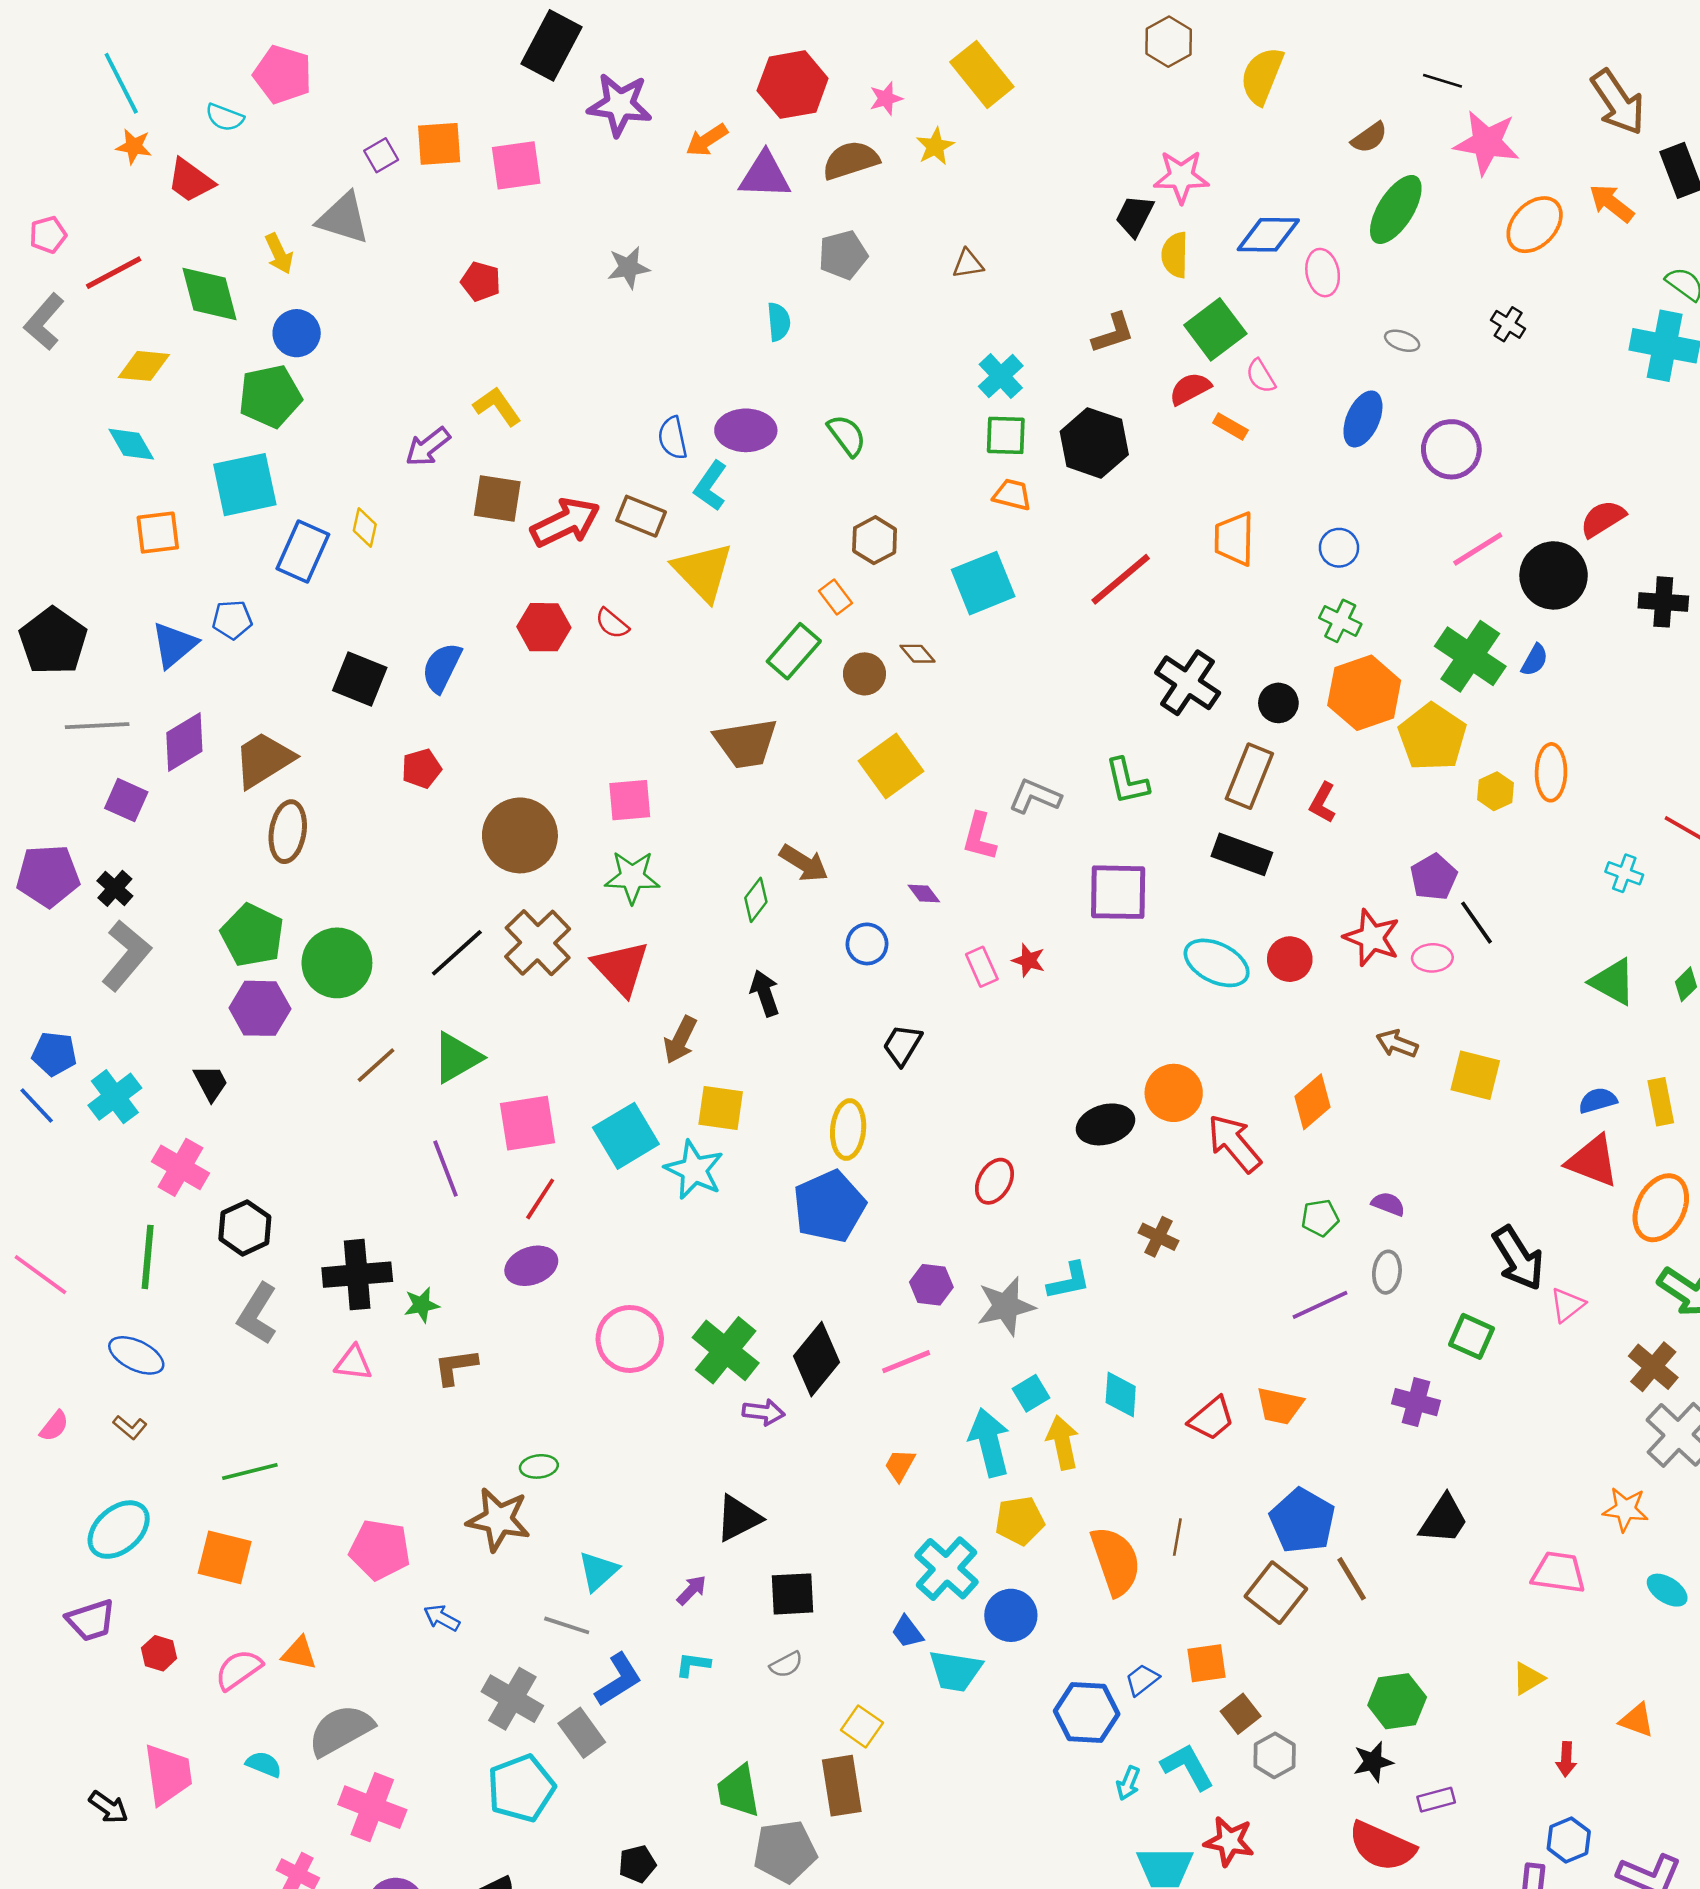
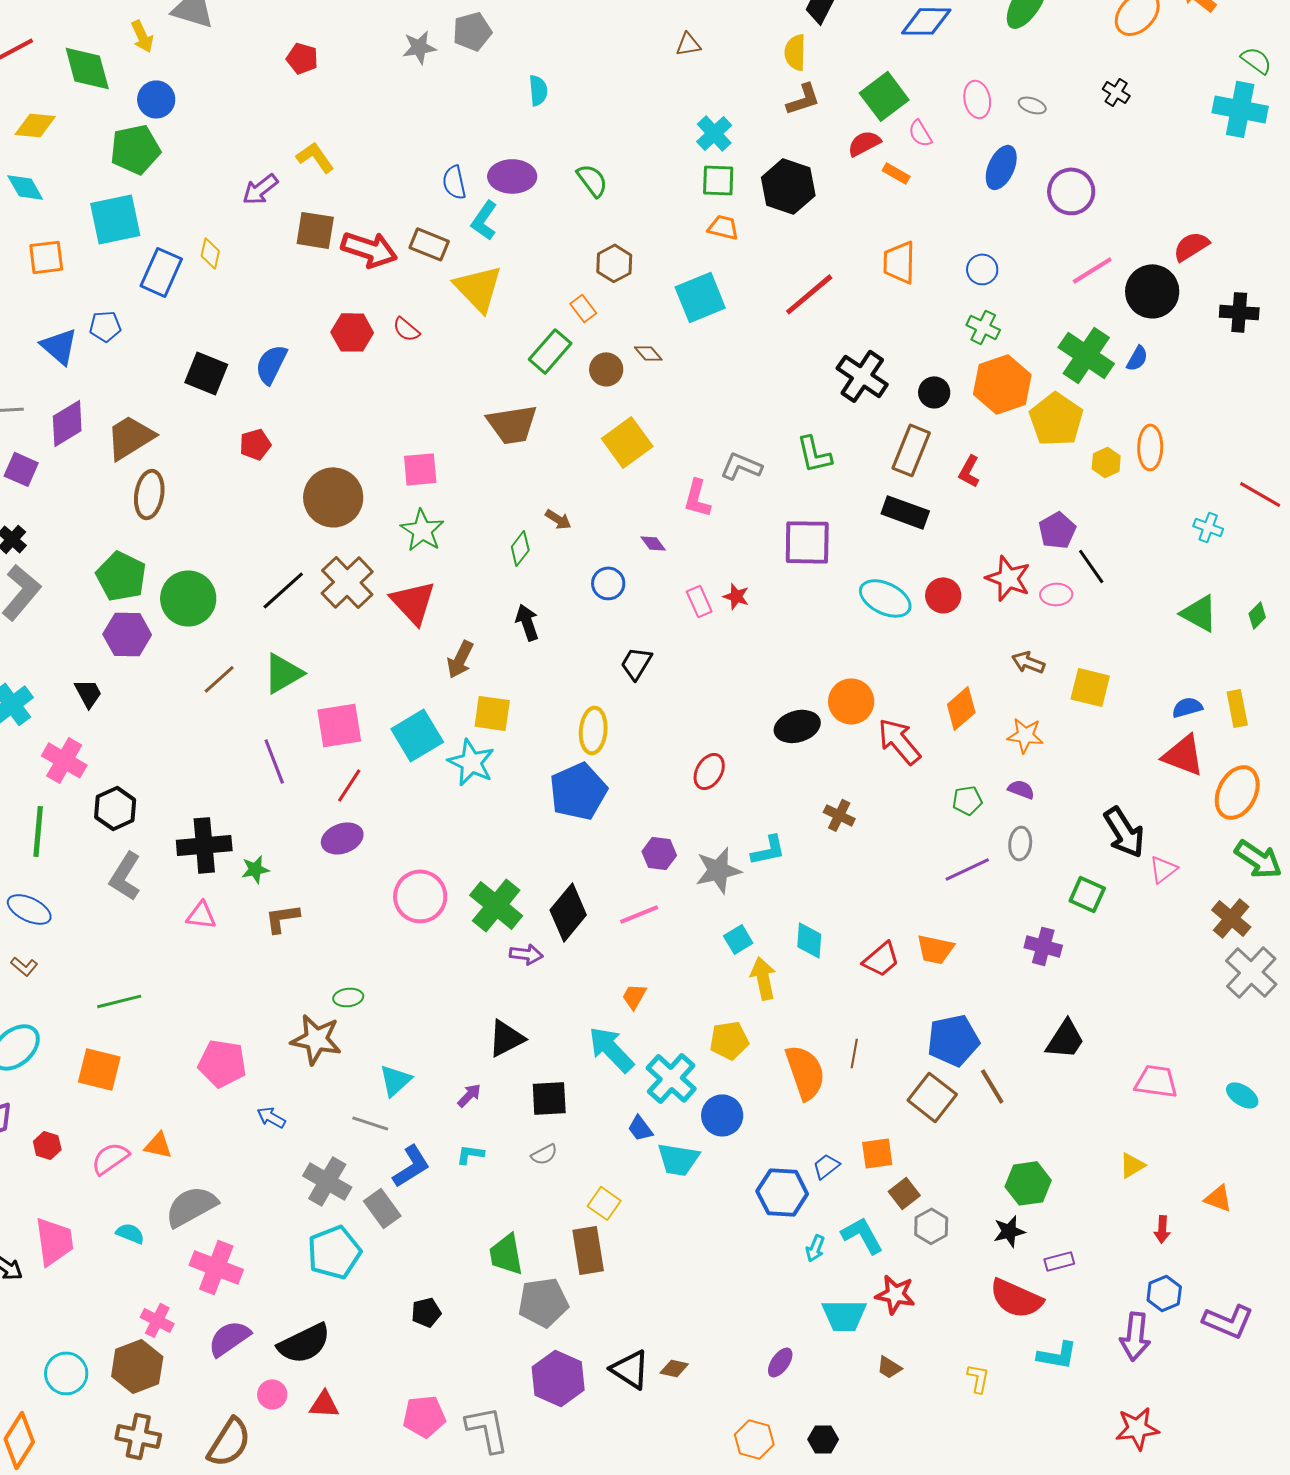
gray pentagon: (843, 255) -> (472, 31), moved
yellow semicircle: (1175, 255) -> (795, 52), moved
pink ellipse: (1323, 273) -> (977, 99), moved
red arrow: (565, 522) -> (369, 249), turned 44
blue triangle: (174, 645) -> (59, 346), turned -39
brown arrow: (804, 863) -> (558, 519), size x0.7
green star: (632, 877) -> (422, 530), turned 30
cyan arrow: (989, 1442) -> (611, 1049), moved, turned -30
orange star: (1625, 1509) -> (1025, 735), moved
blue pentagon: (1302, 1521) -> (953, 1040), turned 30

